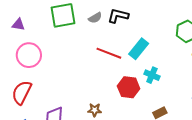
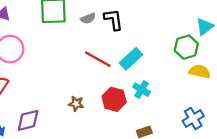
black L-shape: (118, 16) -> (113, 20), turned 60
brown star: (95, 110) -> (76, 104), moved

